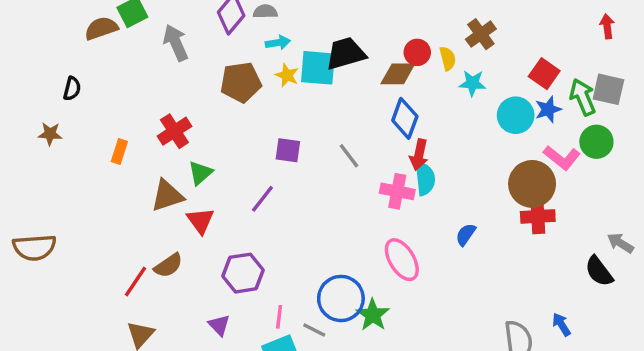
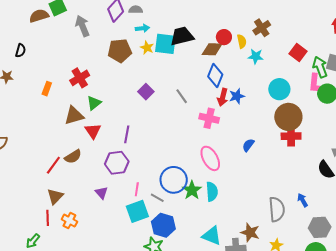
blue star: (548, 109) -> (237, 96), moved
cyan circle: (516, 115) -> (279, 89), moved
purple square: (288, 150) -> (146, 92), turned 35
pink L-shape: (562, 158) -> (316, 84), moved, turned 55
cyan semicircle: (425, 179) -> (212, 192), moved
purple line: (262, 199) -> (127, 134), moved, turned -30

